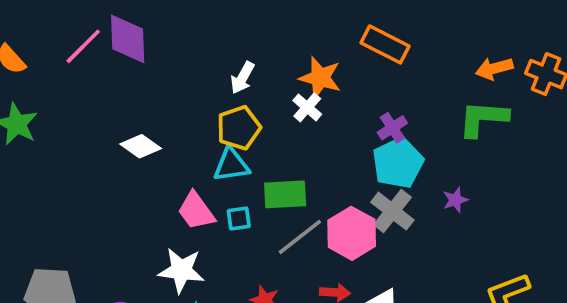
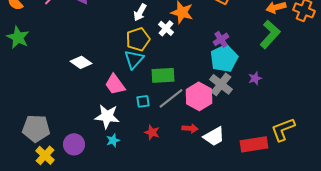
white cross: (307, 107) -> (166, 28), moved
green L-shape: (483, 118) -> (270, 34), turned 128
white diamond: (141, 146) -> (81, 62), moved
cyan triangle: (231, 165) -> (134, 59), turned -40
cyan square: (239, 218) -> (143, 101), moved

